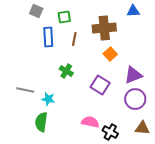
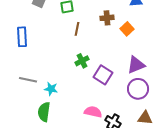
brown cross: (104, 28) -> (107, 18), size x0.6
blue rectangle: (48, 37) -> (22, 37), moved
orange square: (110, 54) -> (127, 29), moved
green cross: (66, 71) -> (82, 61), moved, turned 32

